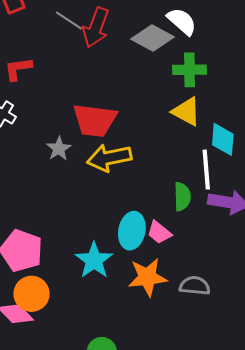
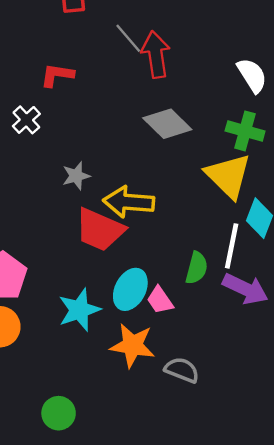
red arrow: (96, 27) -> (156, 54), turned 135
gray diamond: (153, 38) -> (167, 124), moved
yellow triangle: (186, 111) -> (228, 176), size x1.4
red trapezoid: (95, 120) -> (100, 230), moved

